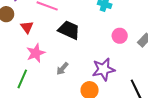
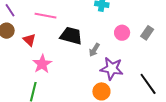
gray arrow: (62, 69) -> (94, 50), moved
purple star: (103, 69) -> (112, 69), turned 30

